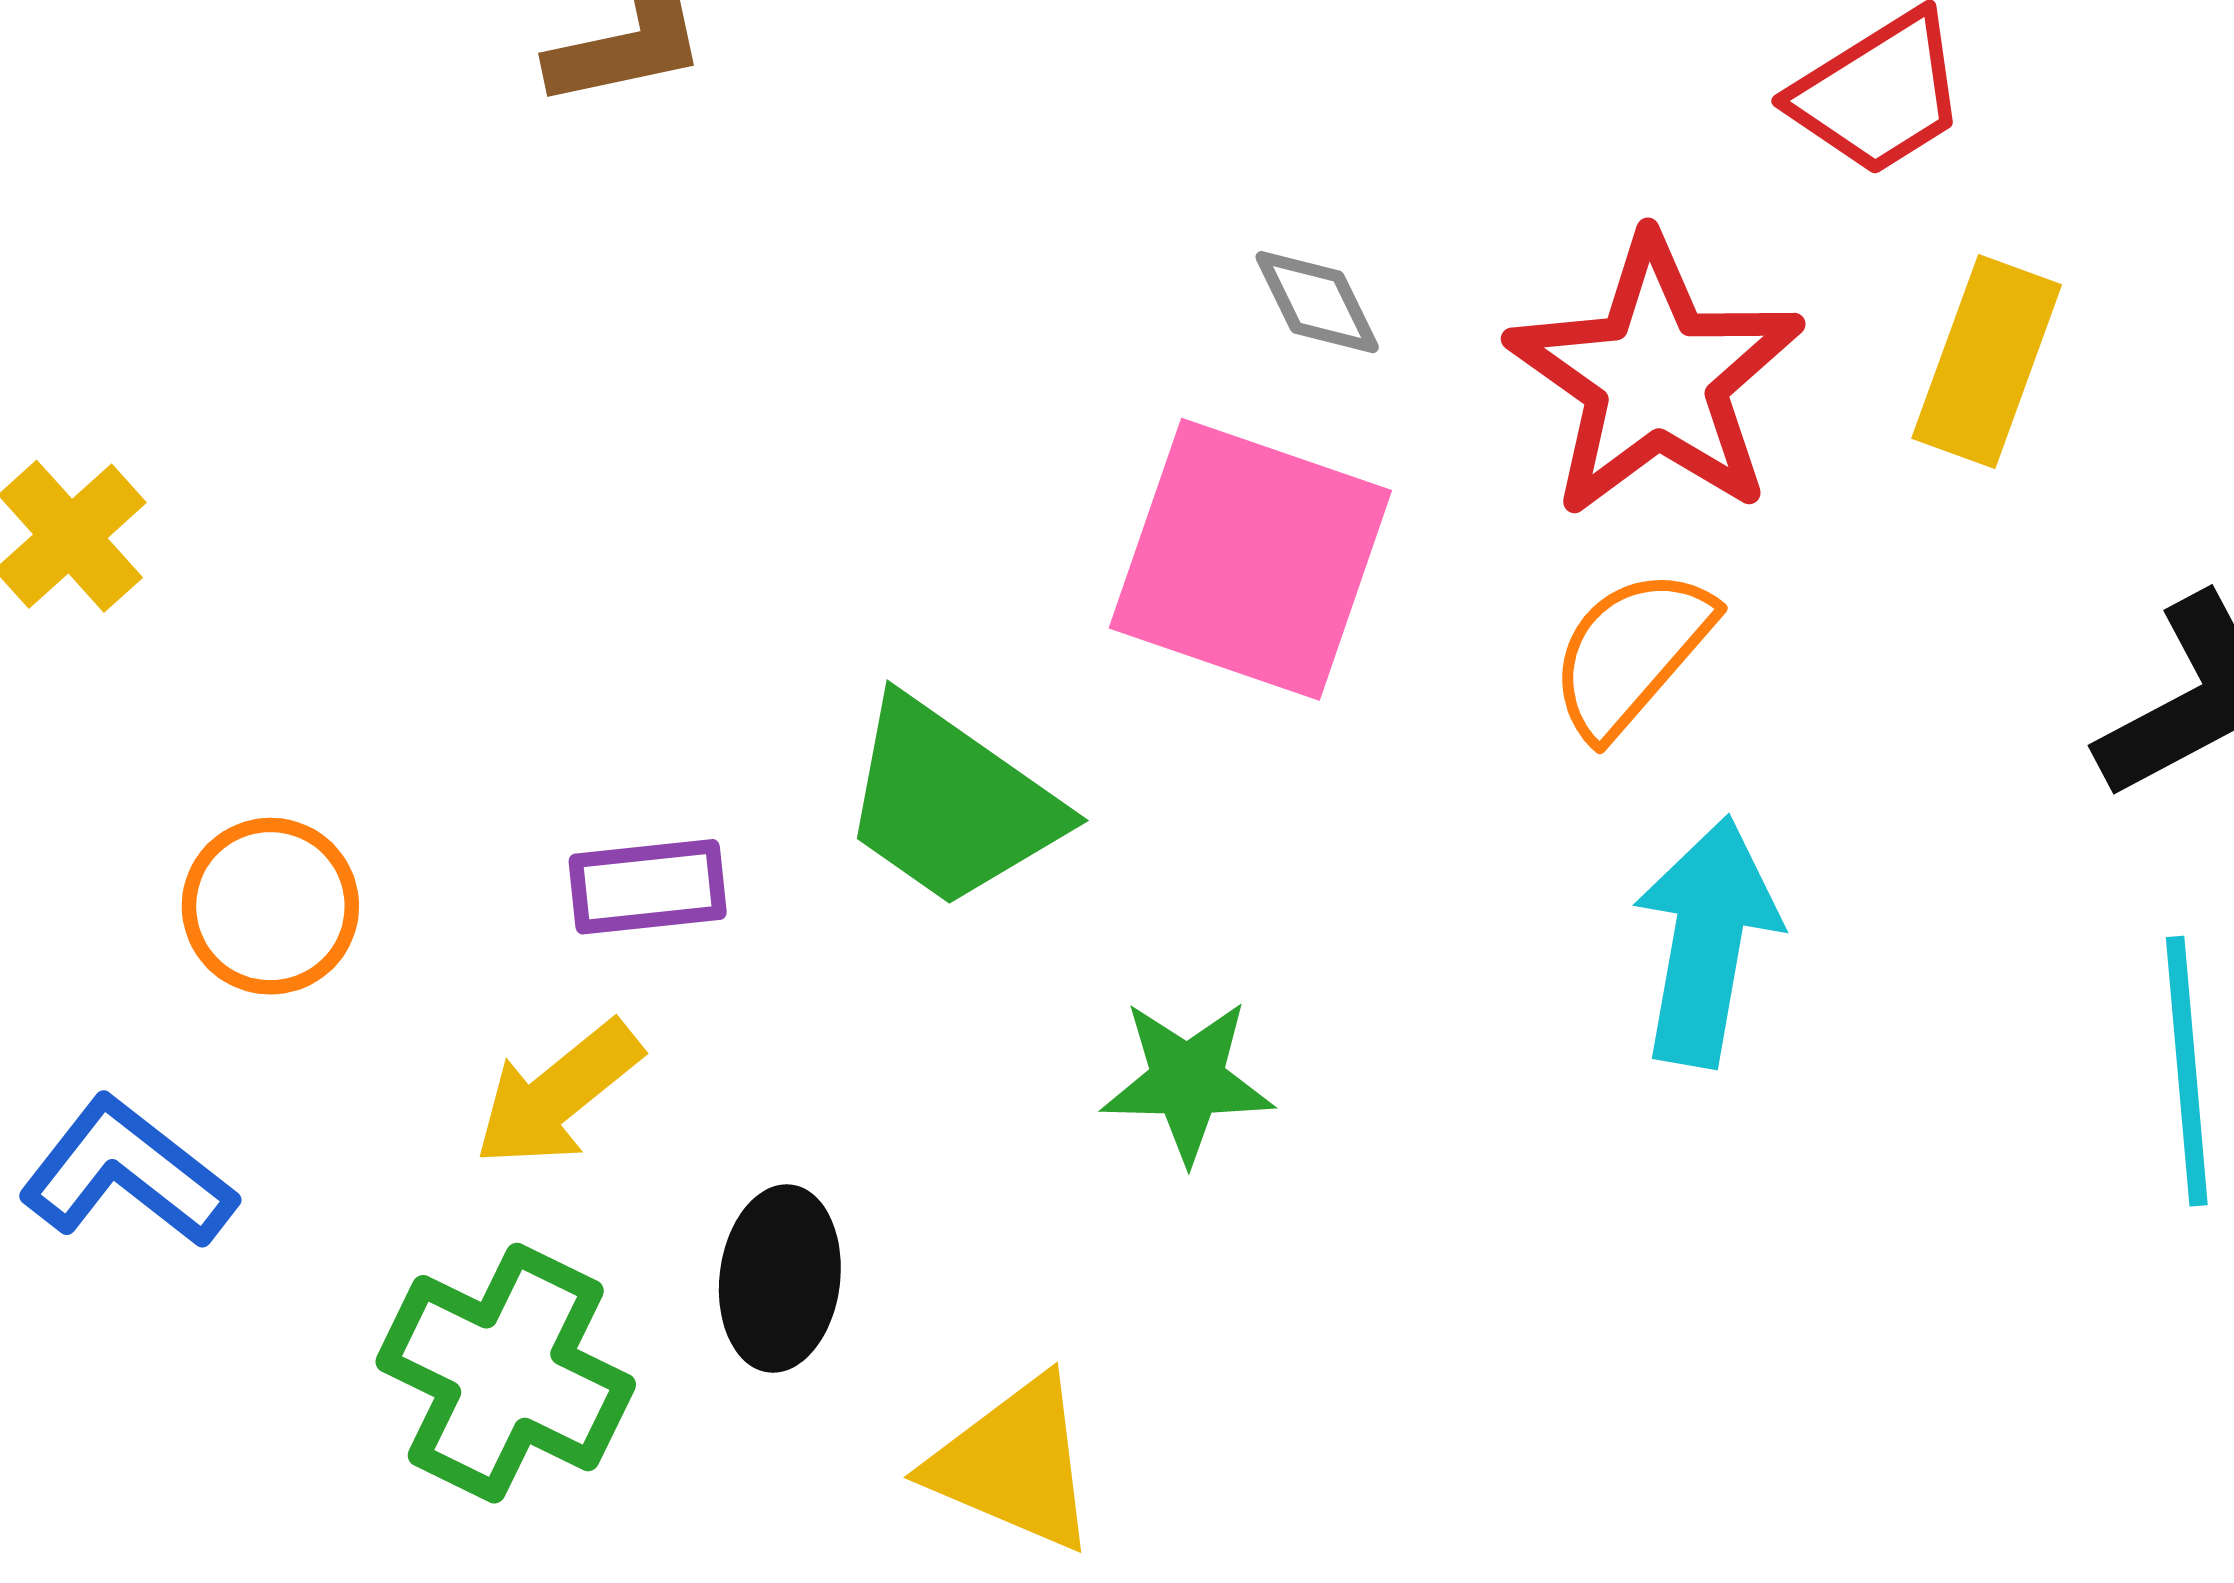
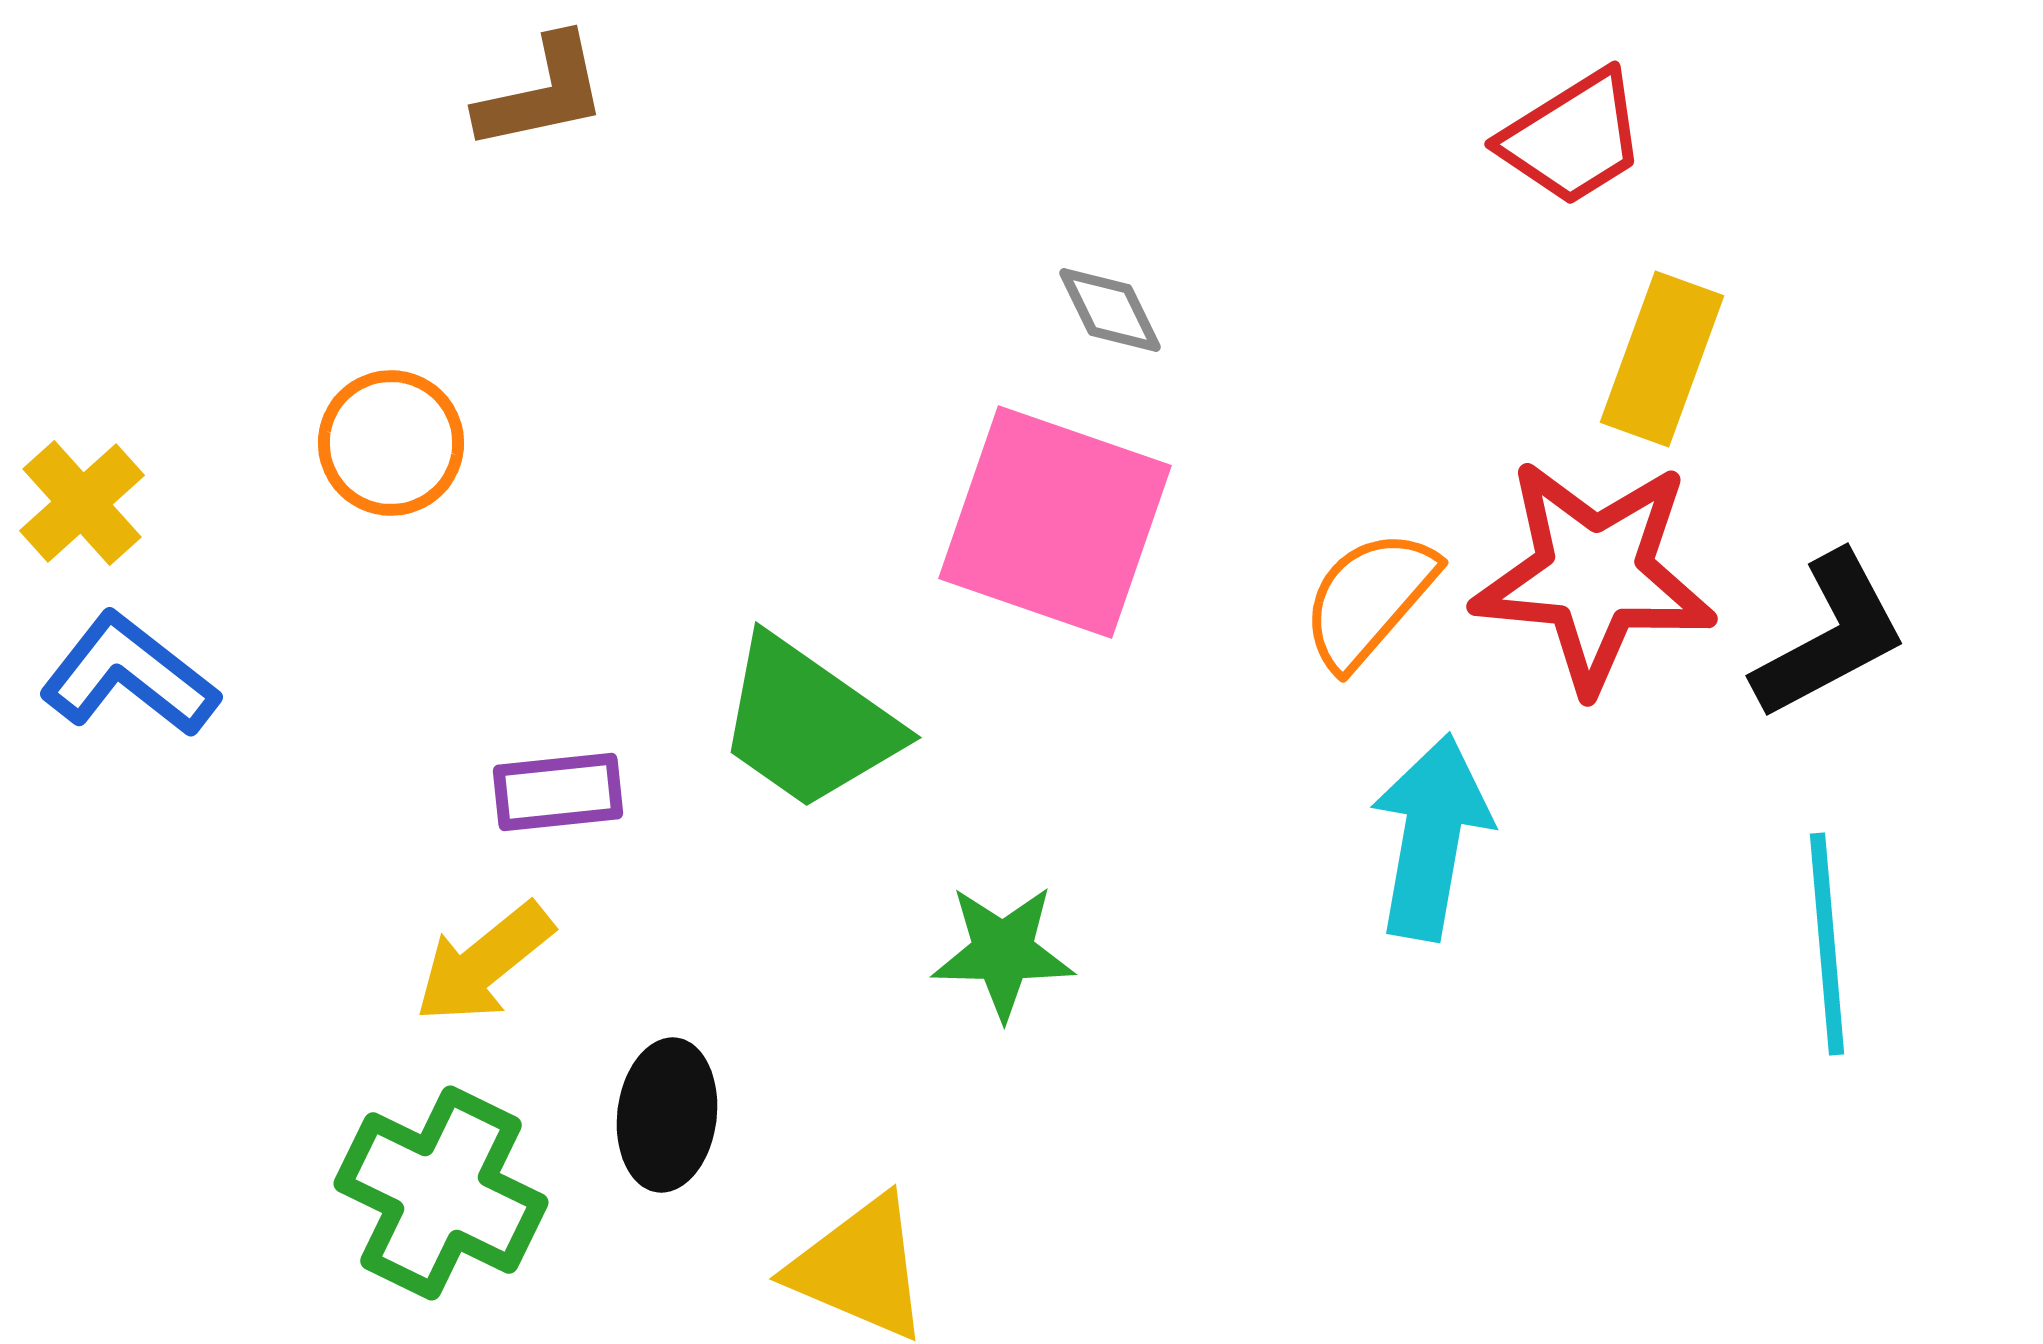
red star: (1656, 377) -> (1594, 575), moved, turned -30
orange circle: (270, 906) -> (391, 443), moved
blue L-shape: (127, 1173) -> (129, 675), moved

